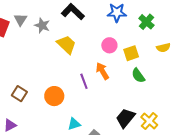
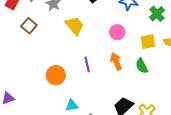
yellow square: (131, 53) -> (148, 42), moved
orange arrow: (102, 71) -> (116, 61), moved
brown square: (19, 94) -> (29, 26), moved

